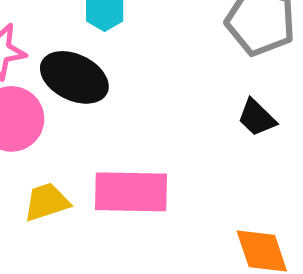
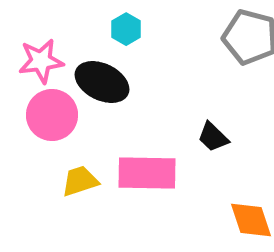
black trapezoid: (257, 118) -> (213, 137), moved

